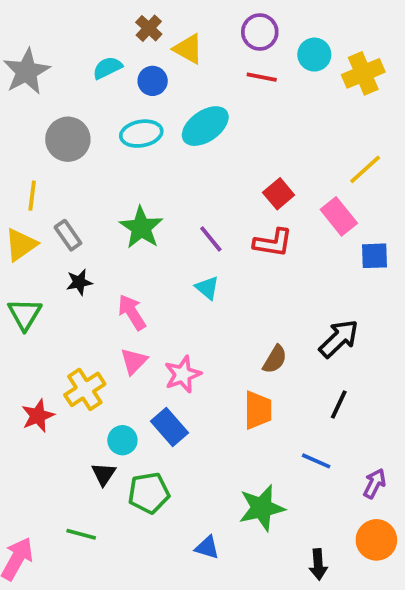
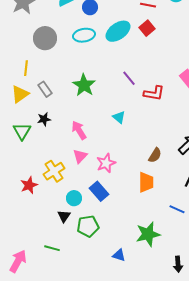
red square: (279, 194) -> (147, 28), moved
purple line: (211, 239) -> (129, 78), moved
black star: (79, 282) -> (44, 119), moved

